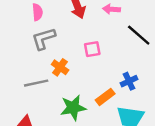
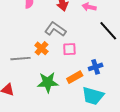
gray L-shape: (44, 39) -> (55, 29), moved, turned 45
pink square: (92, 49) -> (69, 49), moved

